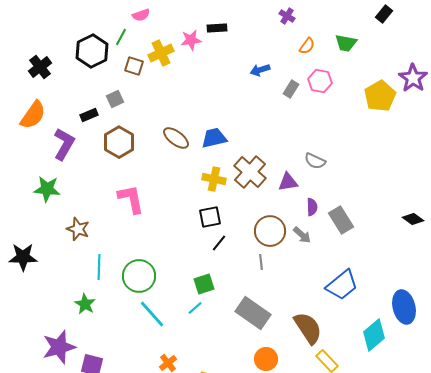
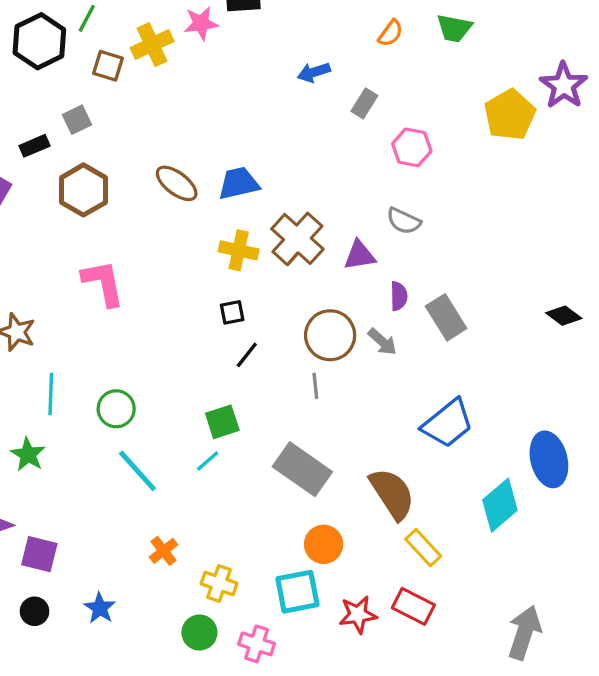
pink hexagon: (320, 81) -> (412, 147), moved
black square: (210, 217) -> (232, 312), size x0.7
green circle: (139, 276) -> (116, 409), size x0.7

